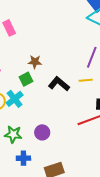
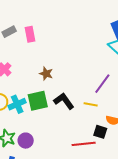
green square: (26, 79) -> (38, 101), moved, size x1.5
purple circle: (42, 132) -> (26, 141), moved

